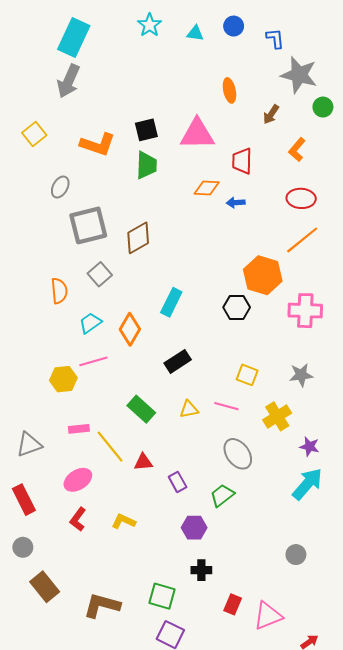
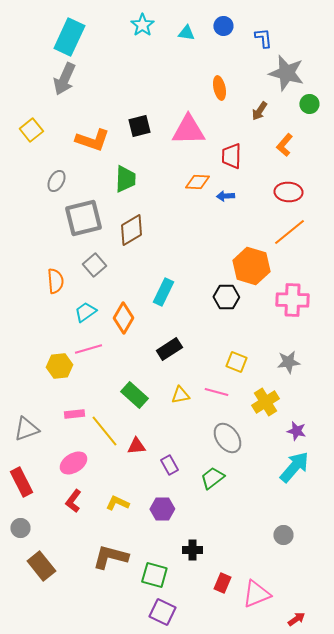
green trapezoid: (146, 165) -> (125, 179), moved
purple hexagon: (194, 528) -> (162, 509), moved
brown L-shape: (102, 605) -> (110, 557), moved

